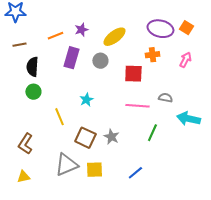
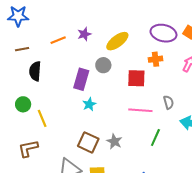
purple rectangle: (71, 58) -> (81, 79), moved
green circle: (33, 92) -> (23, 104), moved
gray semicircle: (165, 98) -> (169, 102), turned 64
yellow line: (59, 117) -> (42, 118), moved
brown L-shape: (25, 144) -> (28, 148), turned 45

